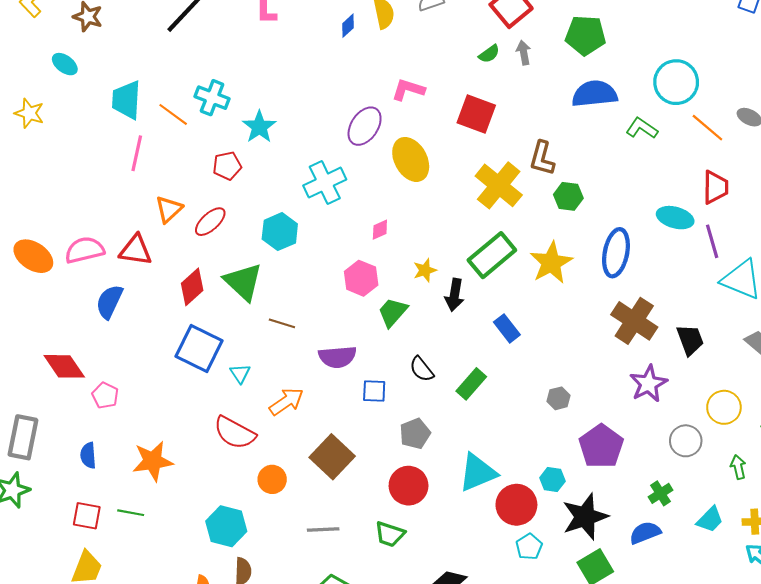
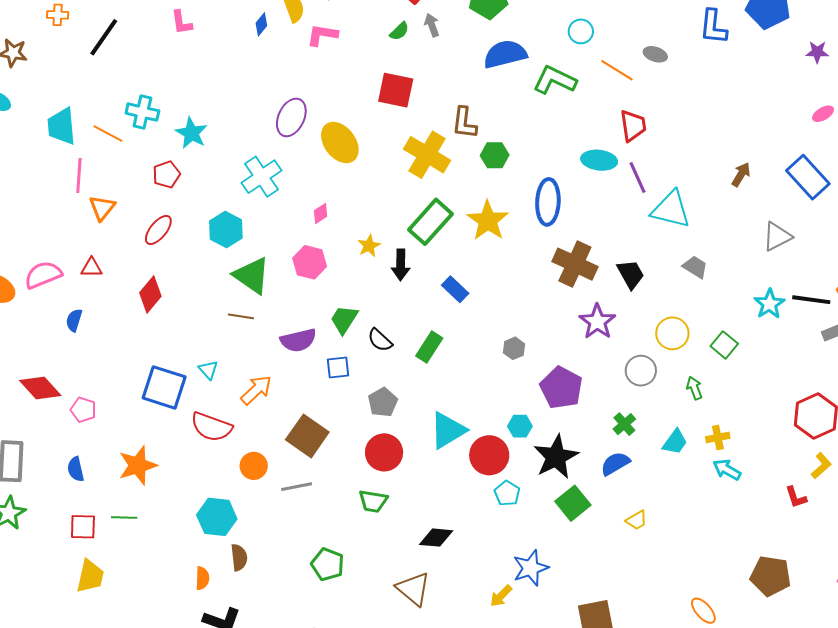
cyan circle: (676, 82) -> (581, 31), size x0.6
pink L-shape: (408, 90) -> (322, 35), moved
green L-shape: (642, 128) -> (555, 80), size x1.4
orange triangle: (169, 209) -> (102, 208), moved
red triangle: (136, 250) -> (92, 268), size x0.7
green triangle: (243, 282) -> (252, 276), moved
blue semicircle: (109, 302) -> (74, 320), size x0.7
green trapezoid: (393, 312) -> (344, 319), moved
blue square: (199, 349) -> (164, 387), moved
gray line: (323, 530) -> (297, 487), moved

